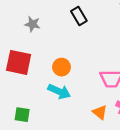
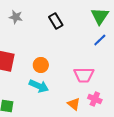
gray star: (32, 24) -> (16, 17), moved

